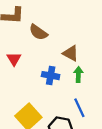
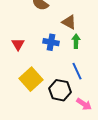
red triangle: (14, 59) -> (18, 44), moved

